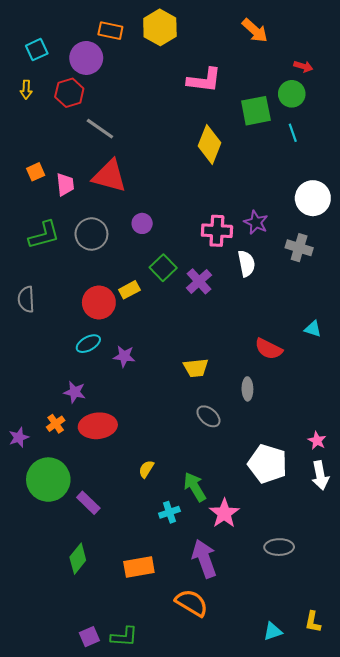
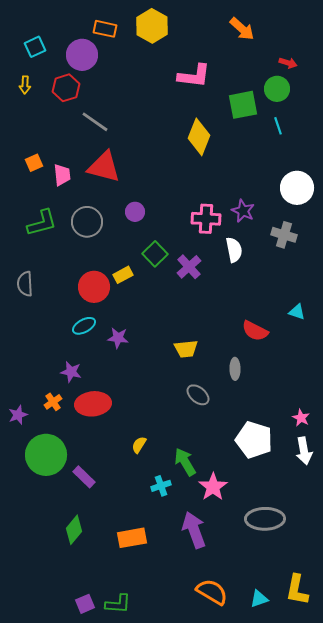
gray ellipse: (279, 547) -> (265, 519), size x1.4
orange semicircle: (192, 603) -> (212, 592), moved
yellow L-shape: (313, 622) -> (297, 590), size x1.5

